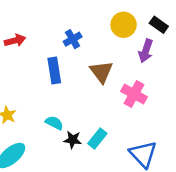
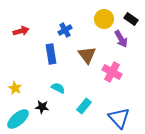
purple arrow: (146, 51) -> (121, 39), turned -48
cyan semicircle: (54, 123) -> (58, 88), moved
black star: (73, 140) -> (42, 107), moved

